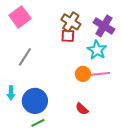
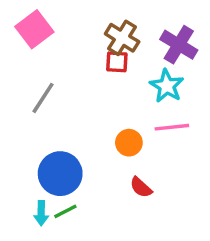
orange circle: (83, 74) -> (129, 143), moved
cyan arrow: (11, 93) -> (41, 213), moved

